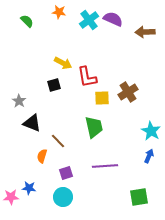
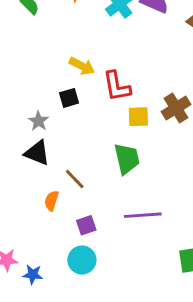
gray star: (19, 101) -> (38, 121), moved
blue star: (29, 188) -> (33, 275), moved

